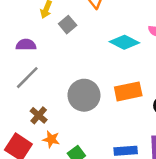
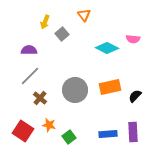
brown cross: (39, 115) -> (40, 98), moved

